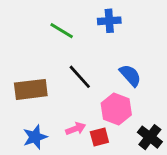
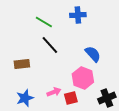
black line: (80, 77) -> (50, 45), moved
brown rectangle: (31, 89) -> (22, 64), size x0.7
black cross: (150, 137) -> (107, 98), turned 30

